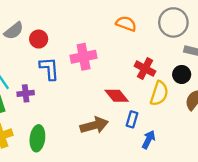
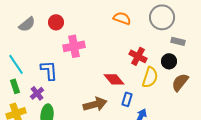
red circle: (39, 39) -> (56, 22), moved
pink cross: (84, 57) -> (74, 46), moved
blue L-shape: (49, 69) -> (49, 70), moved
purple cross: (26, 93) -> (37, 93), moved, turned -32

